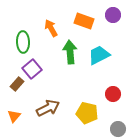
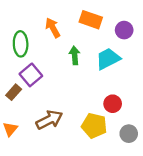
purple circle: (113, 15) -> (124, 30), moved
green arrow: (70, 52) -> (75, 55), size x0.7
red circle: (113, 94) -> (113, 104), moved
gray circle: (118, 129) -> (129, 134), moved

